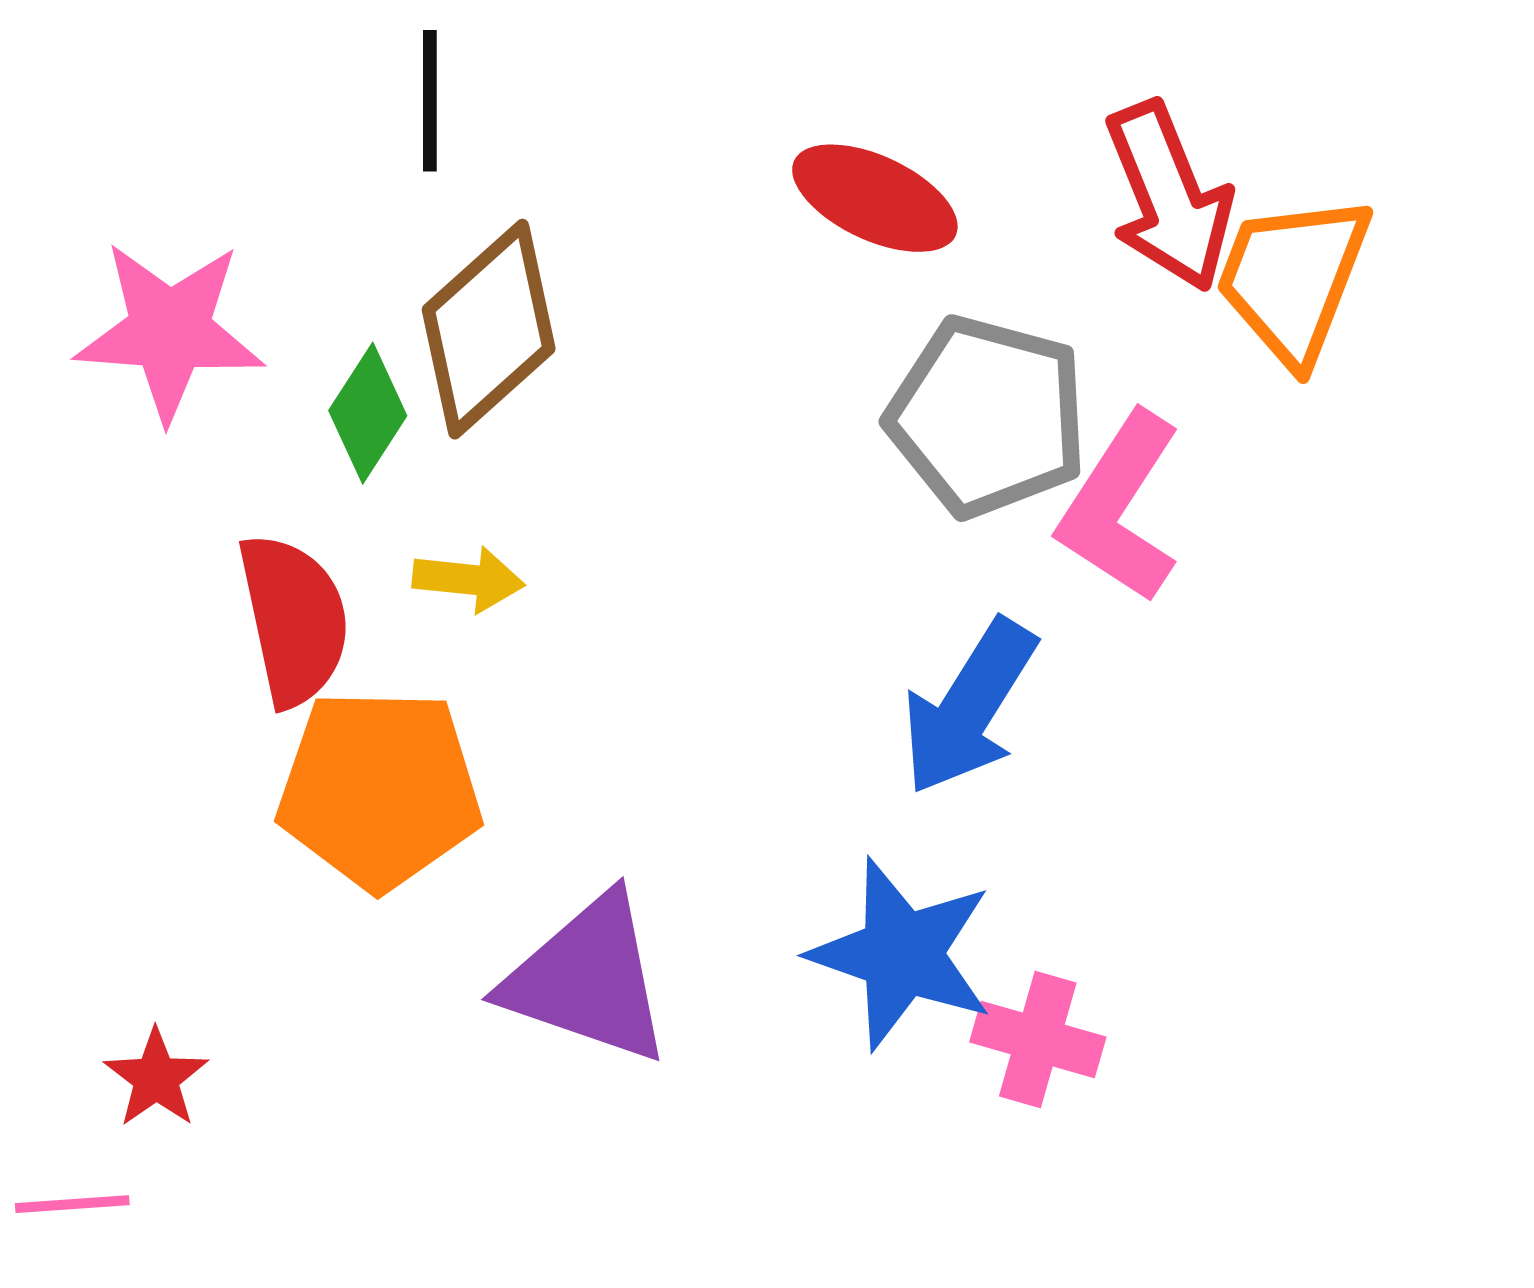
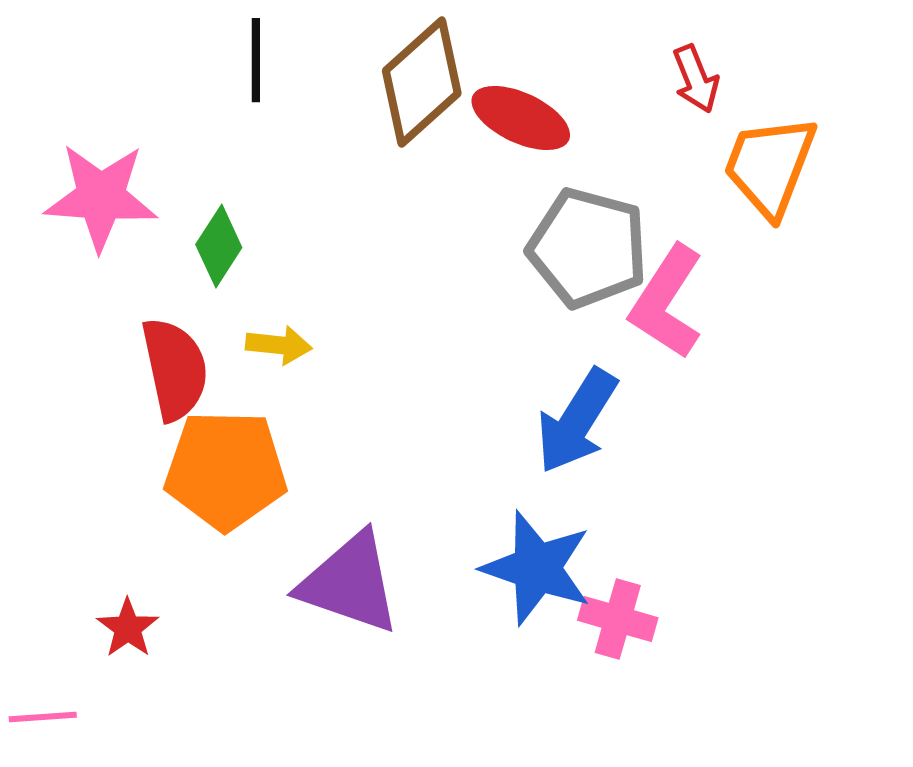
red arrow: (1169, 196) -> (696, 79), moved, size x0.6
brown diamond: (489, 329) -> (422, 82), moved
red star: (156, 1078) -> (128, 628), moved

